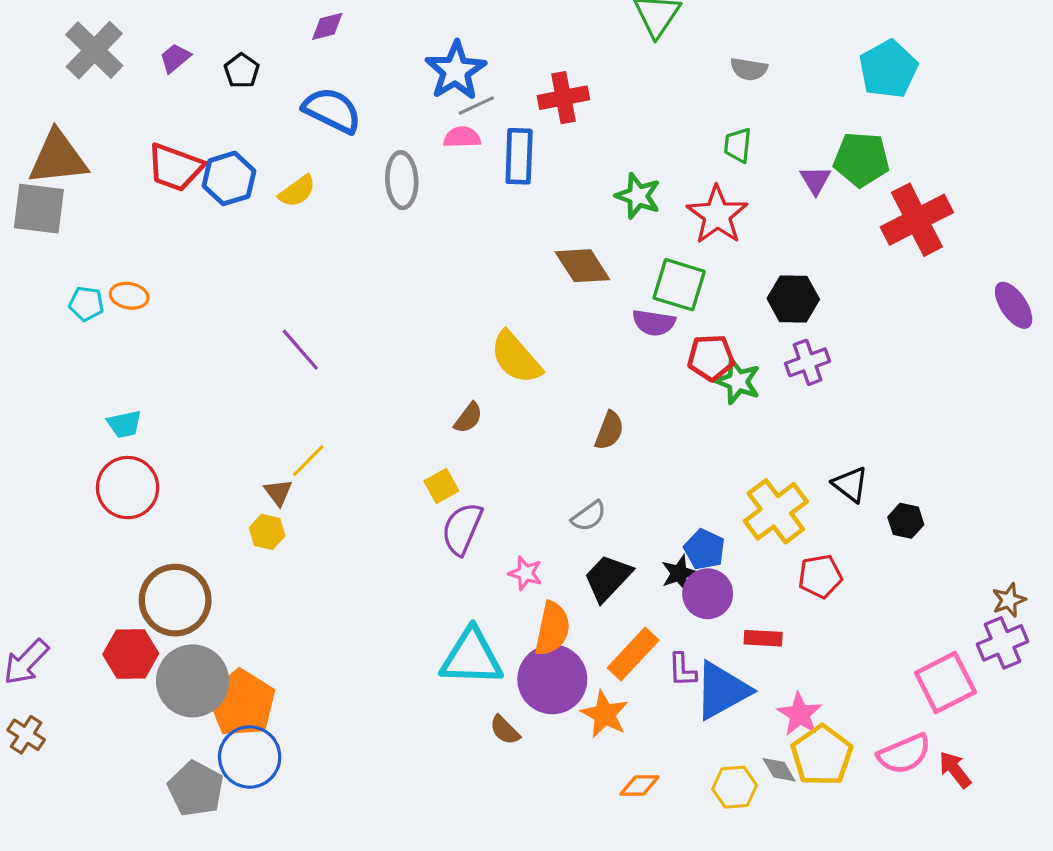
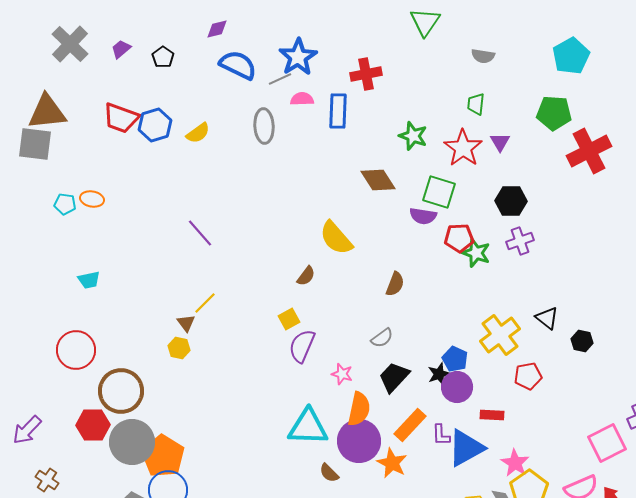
gray line: (476, 106) -> (280, 79), moved
blue semicircle: (332, 110) -> (238, 65), moved
purple triangle: (815, 180) -> (500, 142), moved
red circle: (128, 488) -> (76, 350), moved
brown cross: (26, 735) -> (47, 480), moved

